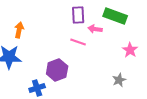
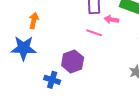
blue cross: (37, 88) -> (52, 80), turned 35

